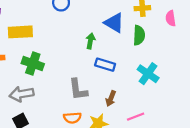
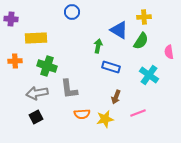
pink semicircle: (171, 18) -> (169, 52), moved
green semicircle: (139, 35) -> (141, 41), turned 30
gray L-shape: (78, 89) -> (69, 89), moved

